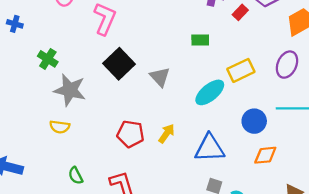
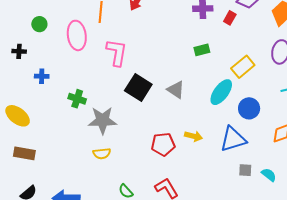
blue circle: (254, 121) -> (249, 108), moved
yellow arrow: (167, 134) -> (194, 136), turned 84

